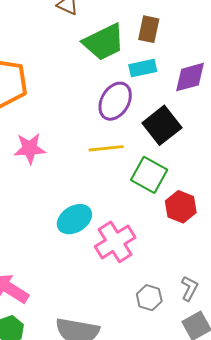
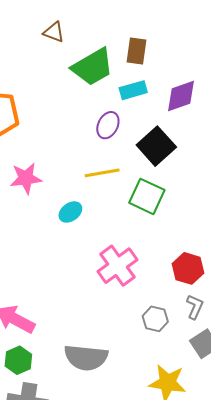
purple ellipse: (115, 101) -> (108, 125), size x0.7
red hexagon: (181, 207) -> (188, 268), moved
cyan ellipse: (74, 219) -> (70, 212), moved, size x0.7

